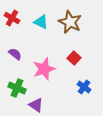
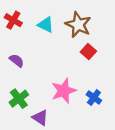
red square: (74, 58) -> (88, 52), moved
pink star: (44, 69) -> (64, 91), moved
green cross: (17, 88) -> (19, 99), turned 30

